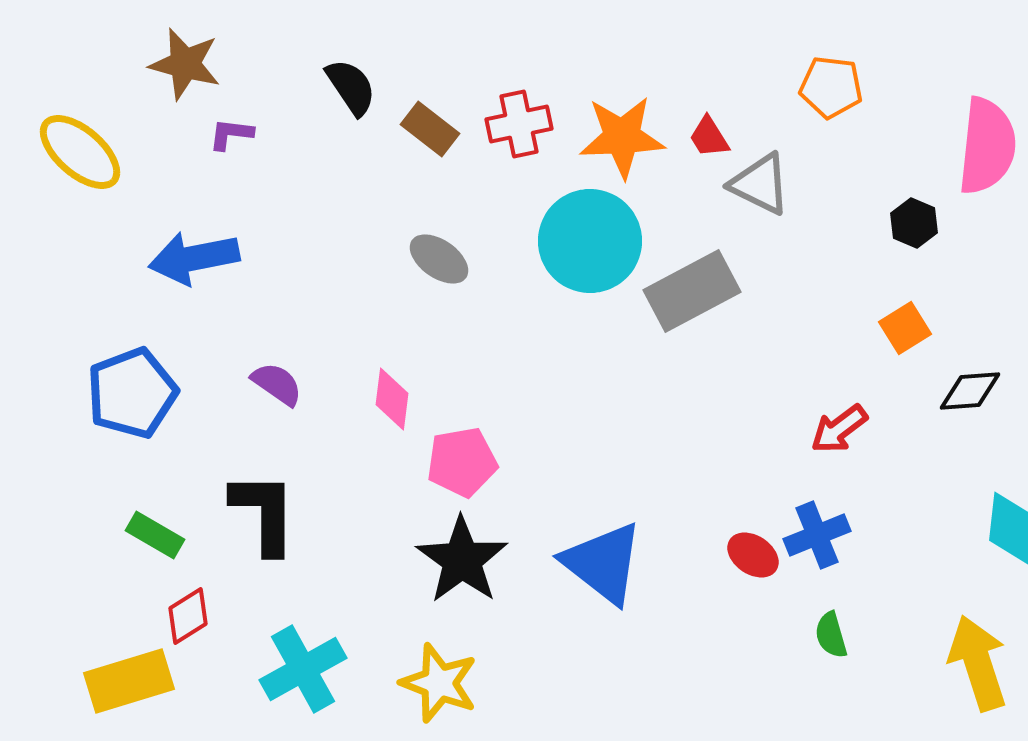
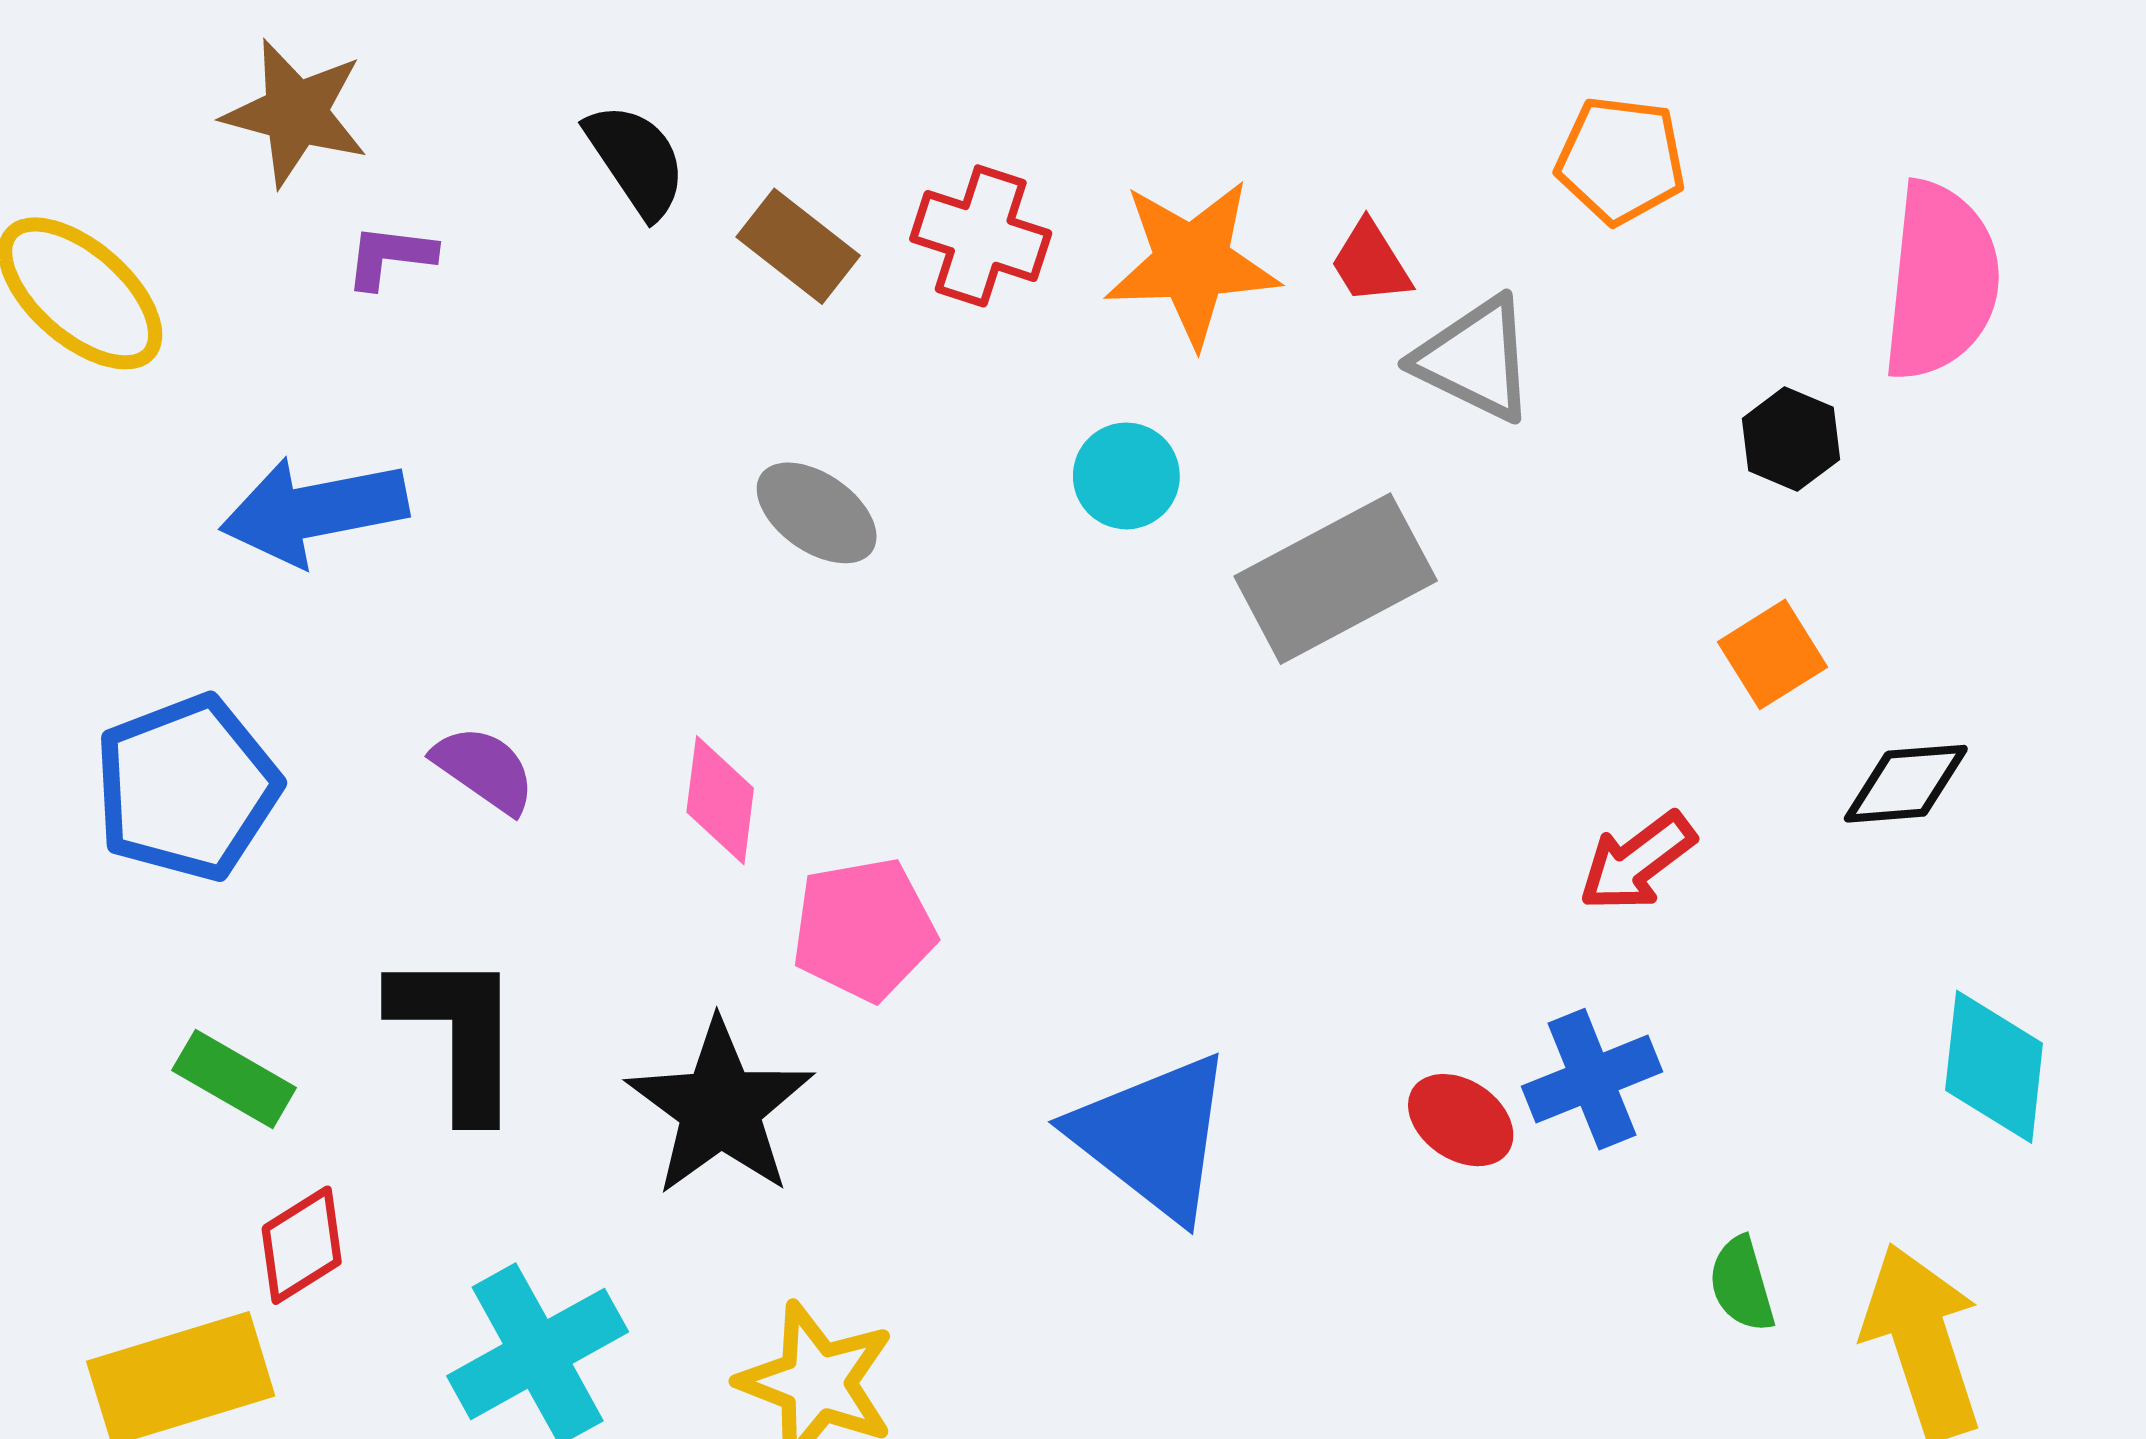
red cross: (519, 124) -> (981, 236), turned 30
cyan circle: (590, 241) -> (1126, 476), size x0.5
black star: (462, 560) -> (720, 1108), moved
green semicircle: (831, 635) -> (1742, 1284), moved

